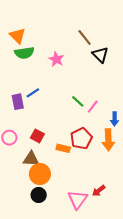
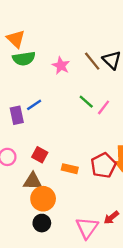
brown line: (85, 38) -> (92, 61), moved
green line: (78, 101) -> (86, 102), moved
pink line: (93, 107) -> (104, 107), moved
red pentagon: (81, 139) -> (103, 165), moved

